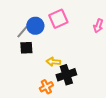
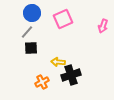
blue circle: (35, 26) -> (32, 13), moved
orange cross: (46, 87) -> (42, 82), moved

